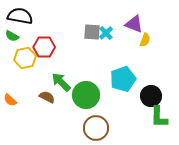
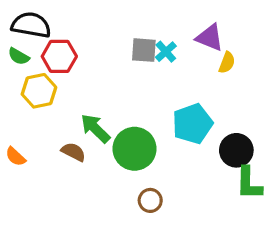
red hexagon: (44, 47) -> (59, 56), moved
brown circle: (96, 128) -> (150, 200), size x0.6

